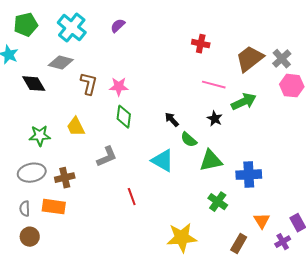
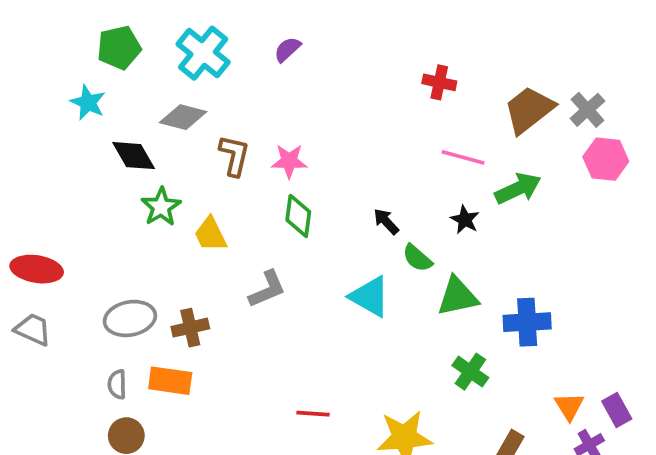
green star: (40, 136) -> (161, 207), moved, turned -30
red line: (132, 197) -> (313, 414), moved, turned -66
orange triangle: (262, 221) -> (569, 406), moved

